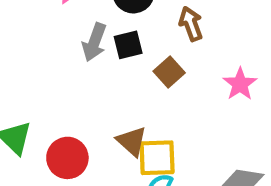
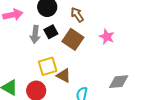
brown square: (169, 72) -> (73, 39), size x1.5
yellow square: (157, 158) -> (48, 66), moved

